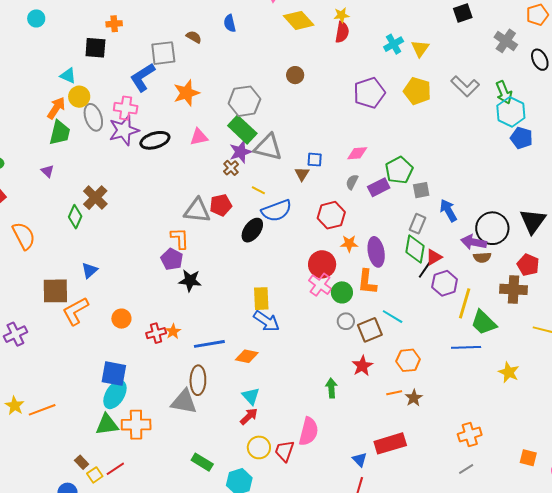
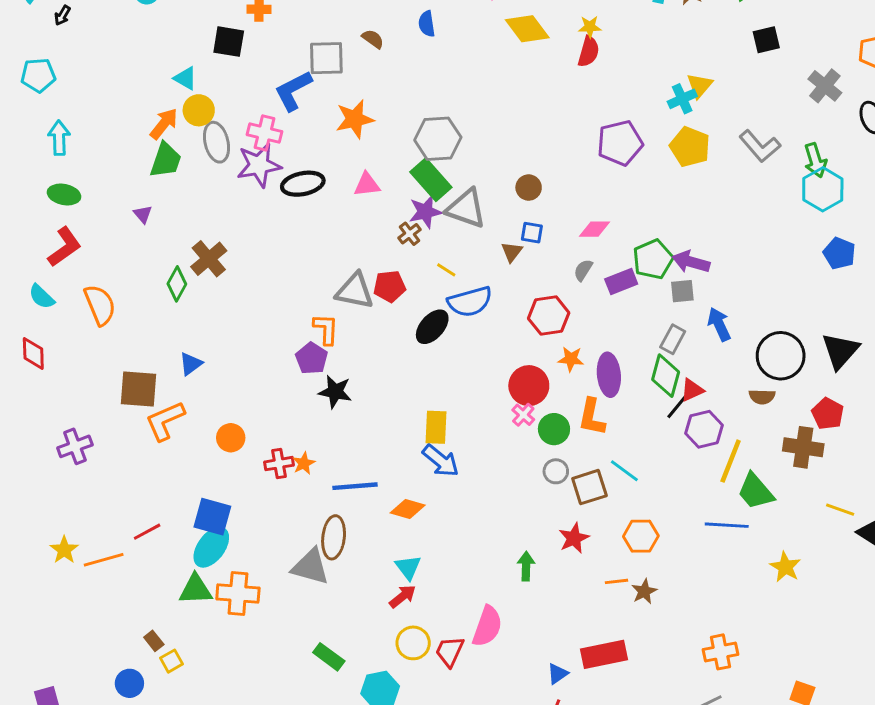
cyan cross: (394, 44) -> (682, 99), moved
brown circle: (295, 75) -> (529, 188), moved
blue pentagon: (521, 138) -> (839, 253), moved
purple arrow: (474, 242) -> (691, 262), moved
pink cross: (320, 285) -> (523, 415), size x0.7
blue triangle: (360, 460) -> (558, 674), turned 35
red line: (115, 469) -> (147, 532), moved

